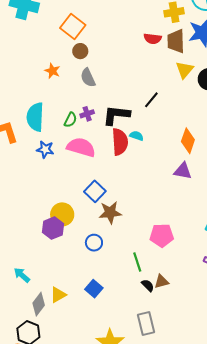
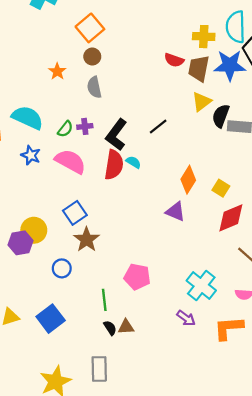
black L-shape: (116, 115) -> (116, 135), turned -72
cyan semicircle: (35, 117) -> (28, 118), turned 100
brown star: (110, 213) -> (87, 240), turned 30
blue square: (94, 289) -> (51, 319), size x1.4

